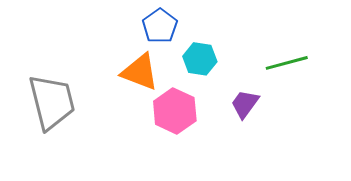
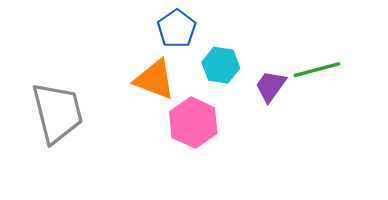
purple trapezoid: (245, 104) -> (271, 86), moved

